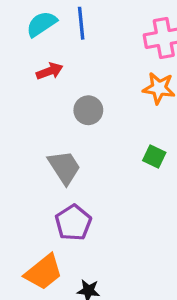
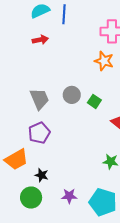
gray circle: (88, 110) -> (72, 95), moved

